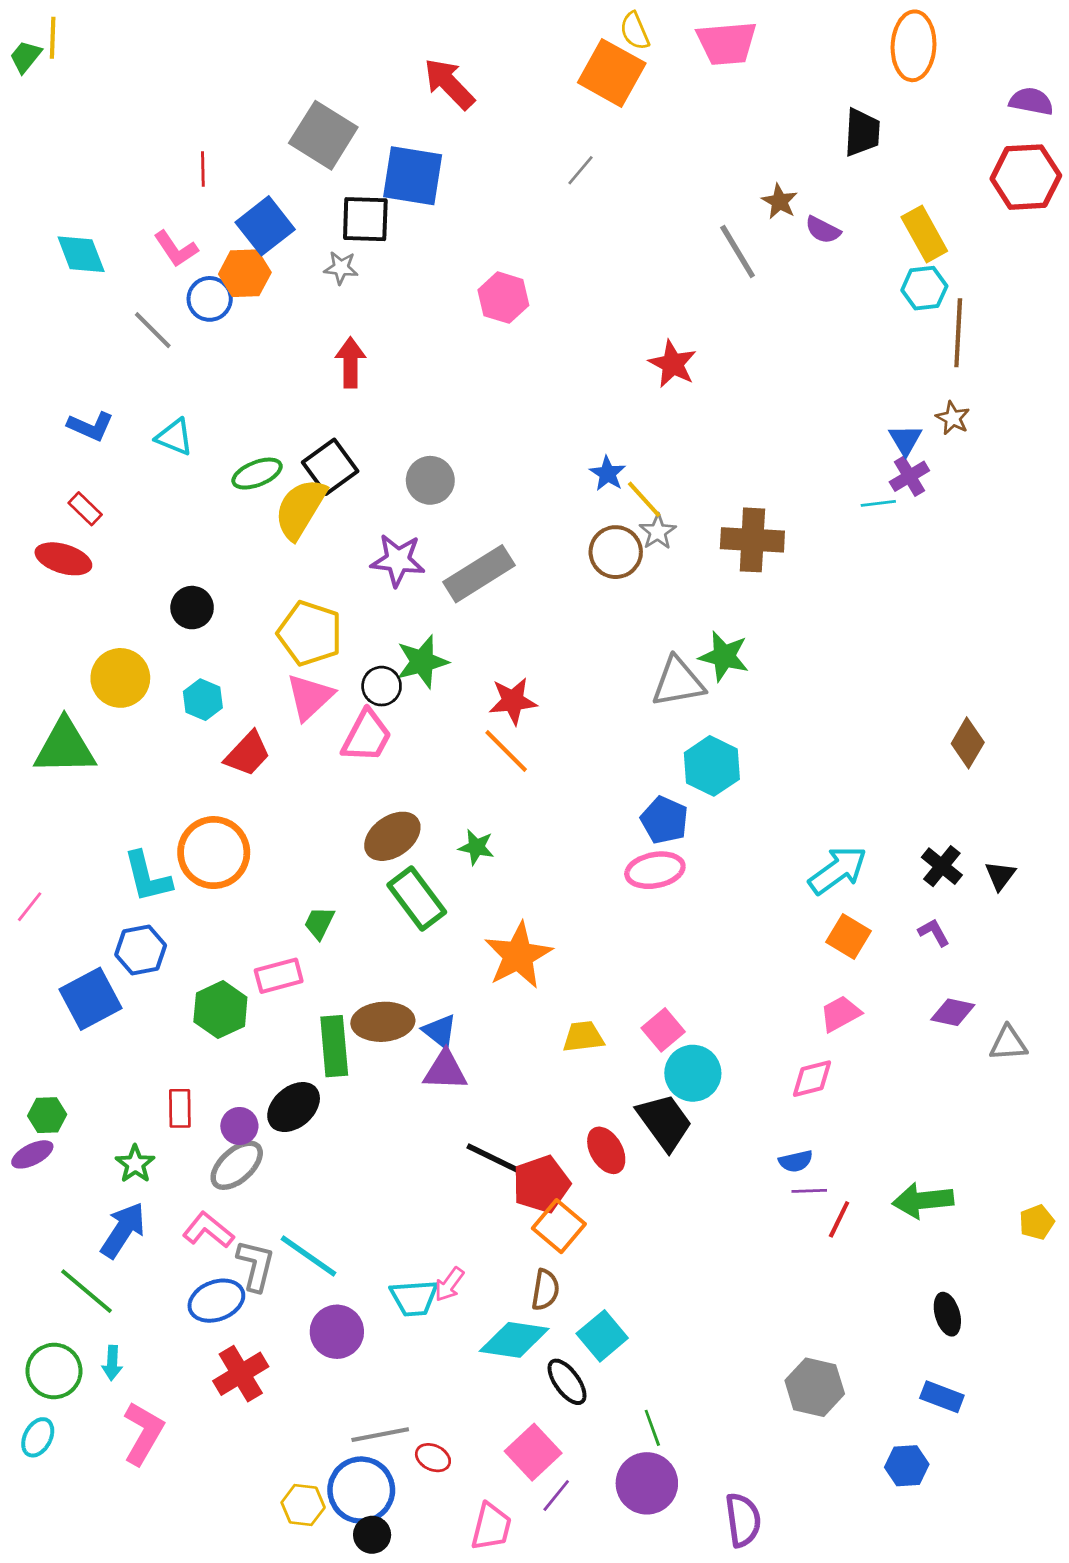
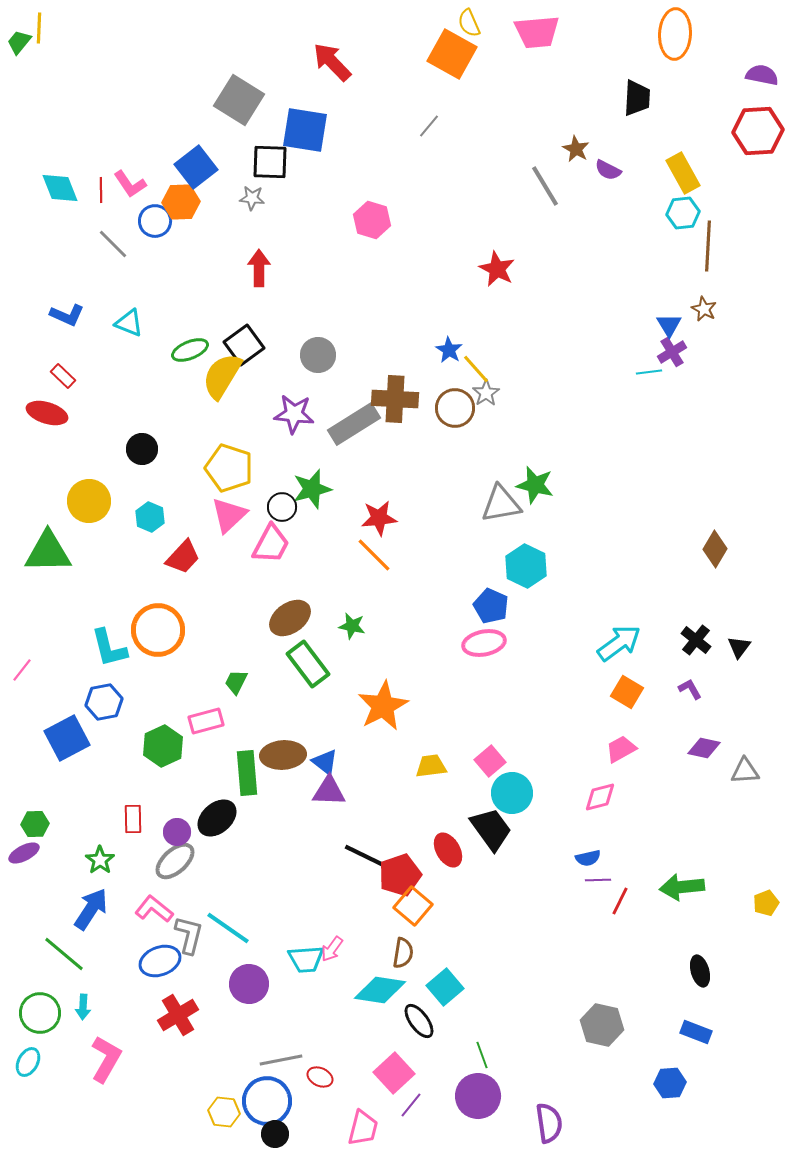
red line: (203, 169) -> (101, 190), moved
brown cross: (752, 540) -> (395, 399), moved

